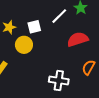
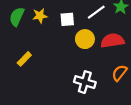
yellow circle: (24, 45) -> (85, 39), moved

